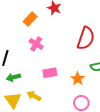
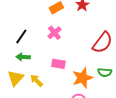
orange star: (78, 79) -> (83, 78), size x1.5

